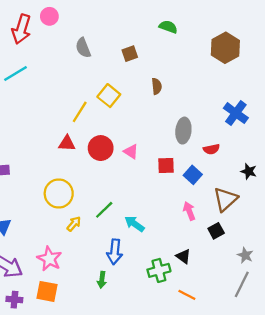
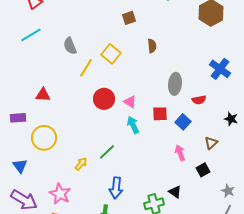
gray semicircle: (83, 48) -> (70, 46), moved
red triangle: (67, 143) -> (43, 95), moved
yellow circle: (59, 193) -> (44, 138), moved
brown triangle: (225, 199) -> (211, 143), size x0.6
cyan arrow: (134, 224) -> (133, 125), moved, turned 30

